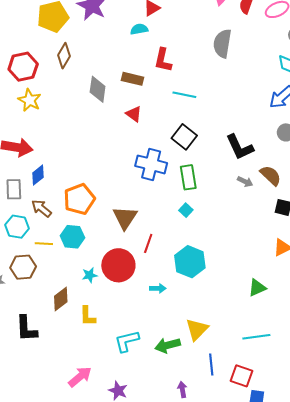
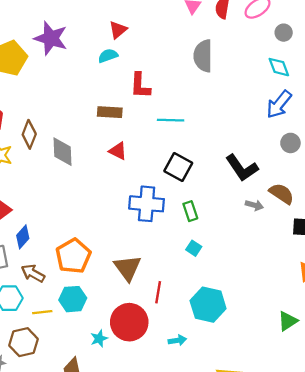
brown diamond: (64, 56) -> (29, 134), moved
gray diamond: (98, 89) -> (62, 152), moved
green rectangle: (188, 177) -> (190, 211), size x0.7

